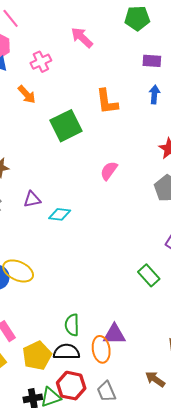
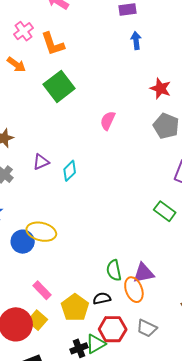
orange L-shape: (107, 102) -> (53, 44), moved
cyan diamond: (60, 214) -> (70, 171), turned -40
green semicircle: (72, 325) -> (114, 270), moved
black semicircle: (66, 352) -> (102, 298), size x0.7
gray trapezoid: (106, 391) -> (147, 328), turned -30

